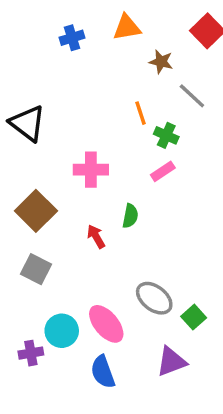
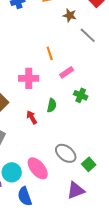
orange line: (141, 113) -> (50, 53), moved
green cross: (166, 135) -> (81, 95), moved
pink rectangle: (163, 171) -> (67, 72), moved
blue semicircle: (103, 372) -> (25, 196), moved

